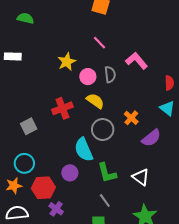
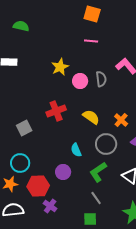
pink line: (99, 43) -> (91, 41), moved, turned -40
yellow semicircle: (95, 101) -> (91, 117), moved
gray circle: (103, 129) -> (106, 144), moved
cyan semicircle: (84, 150) -> (76, 150), size x0.6
green L-shape: (107, 173) -> (98, 172), turned 70

